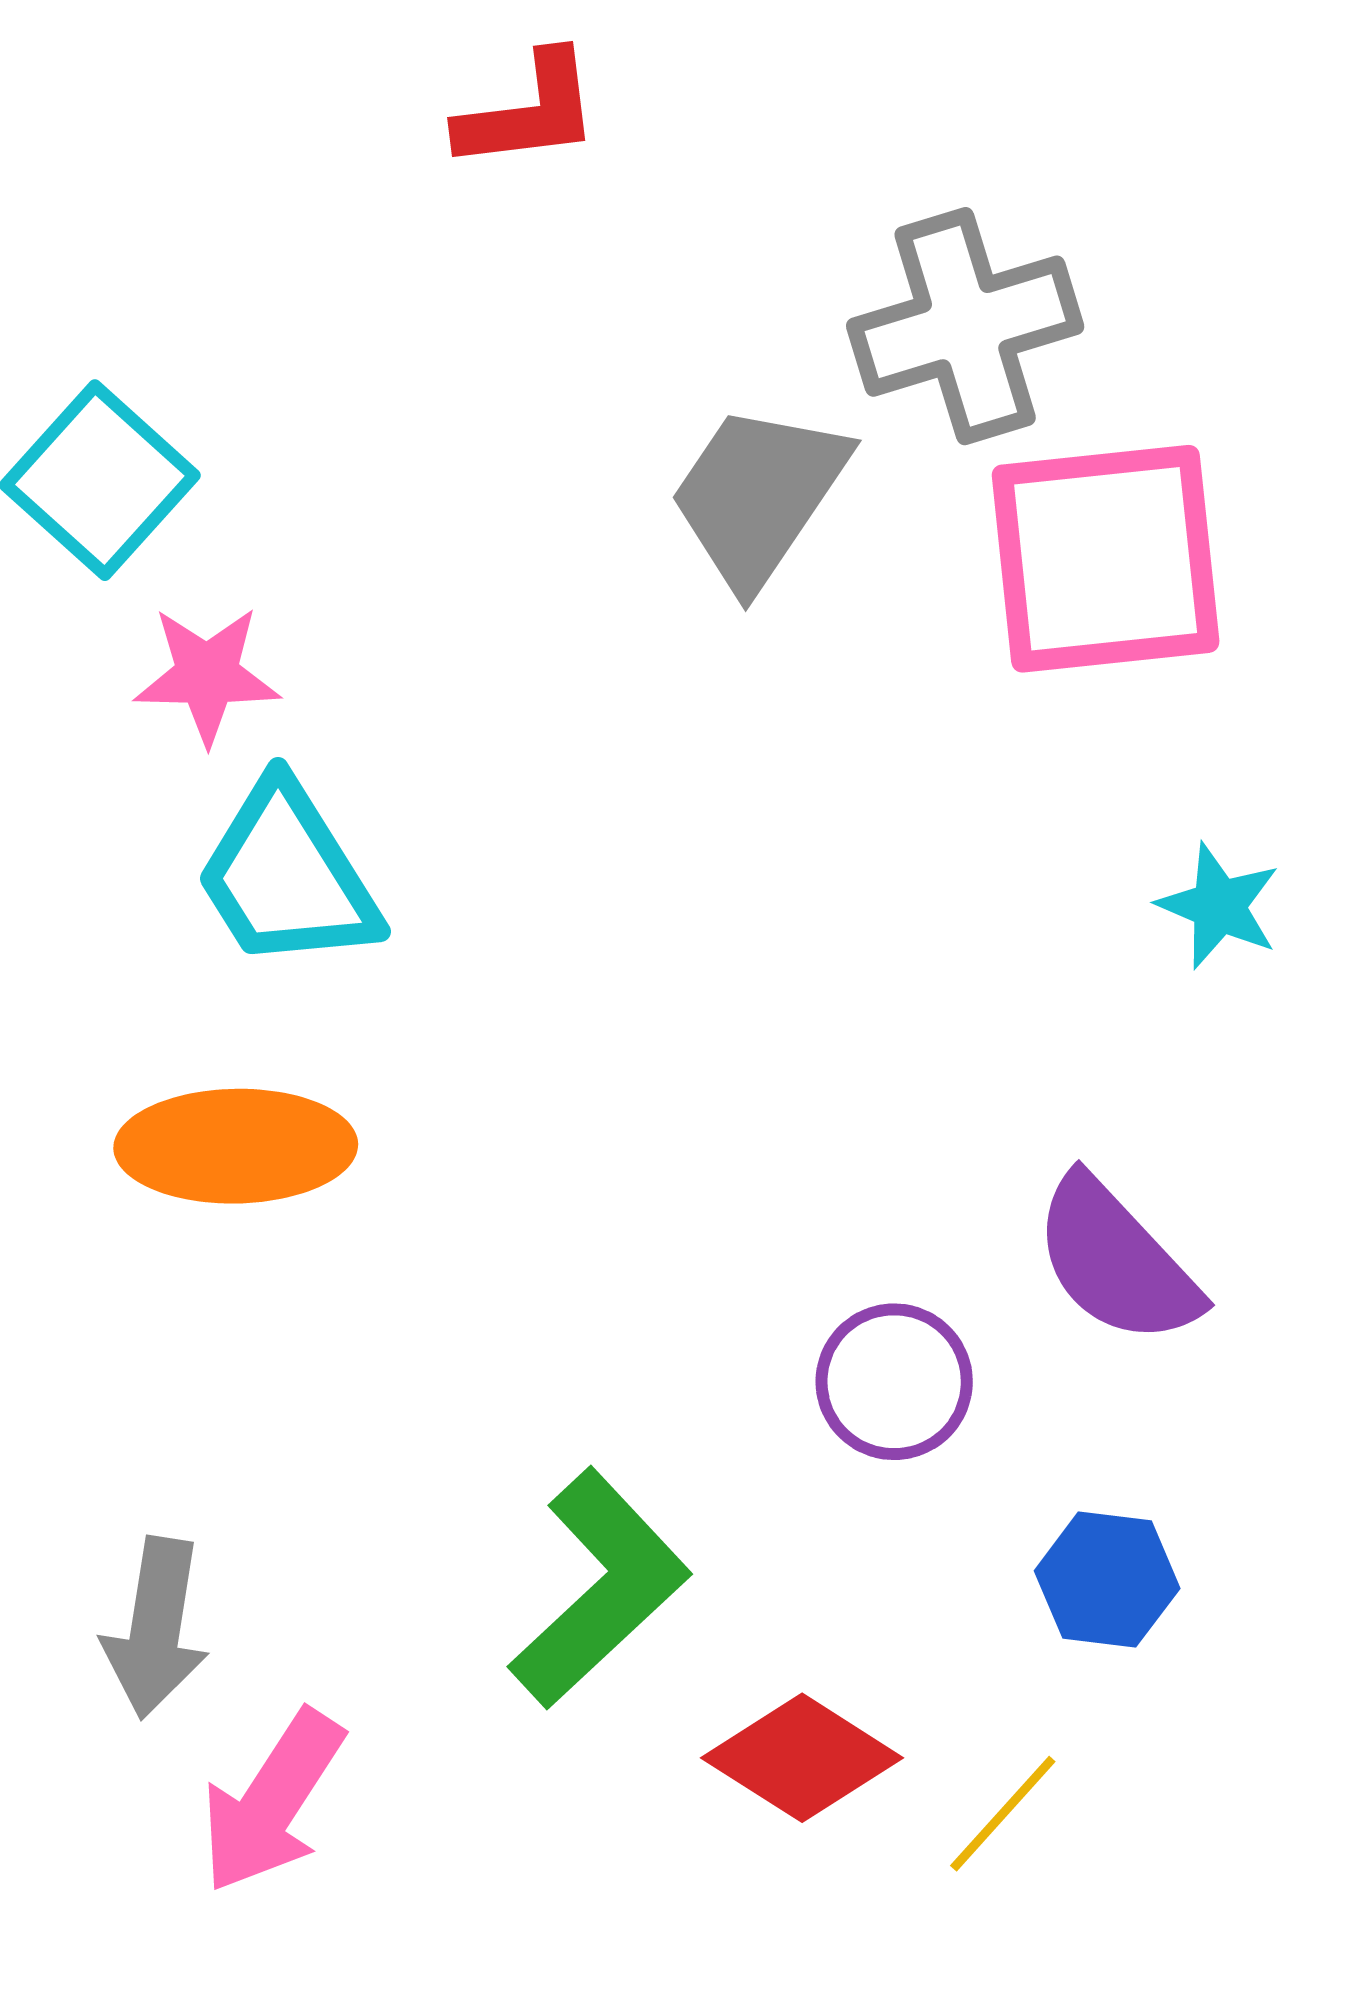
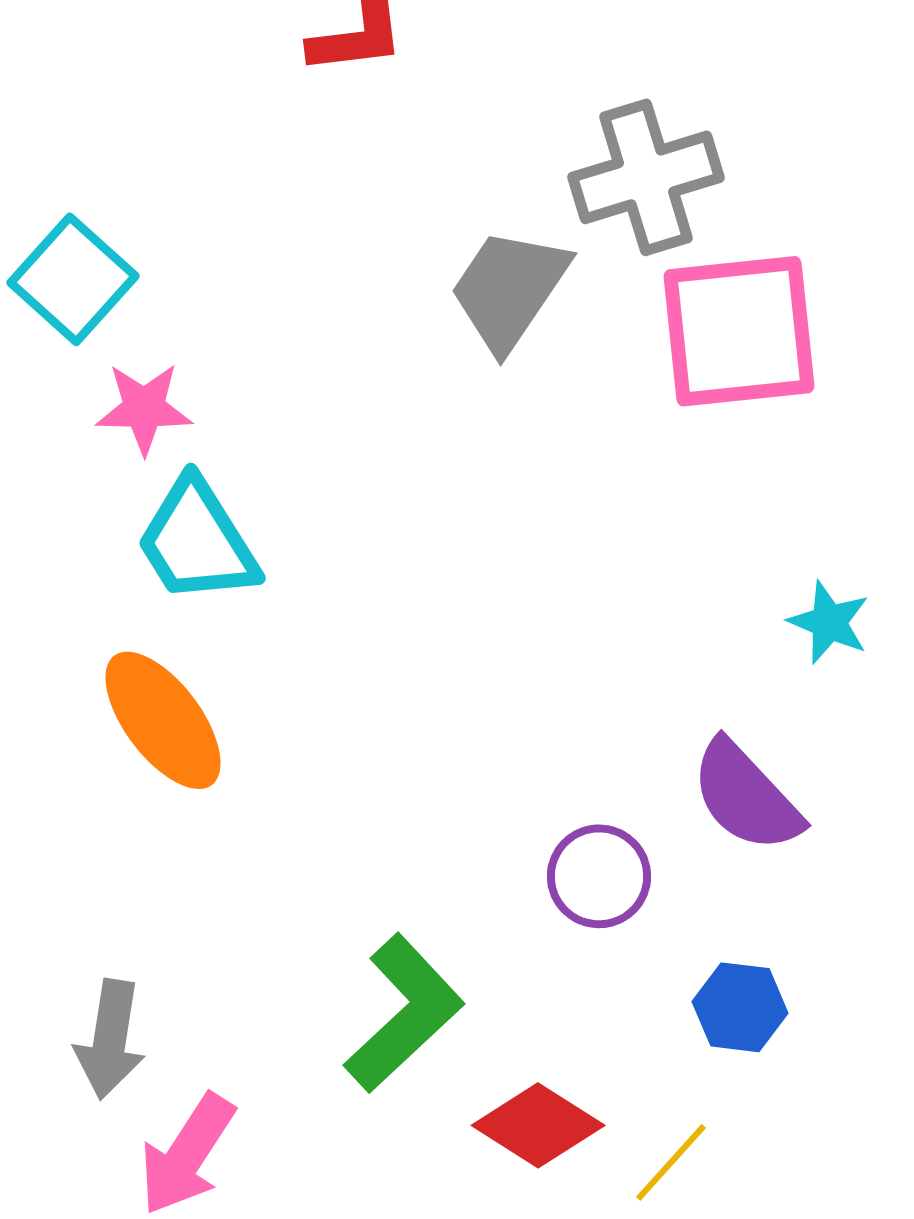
cyan star: (1219, 906) -> (829, 622), moved
orange ellipse: (236, 1146) -> (163, 720), turned 54

